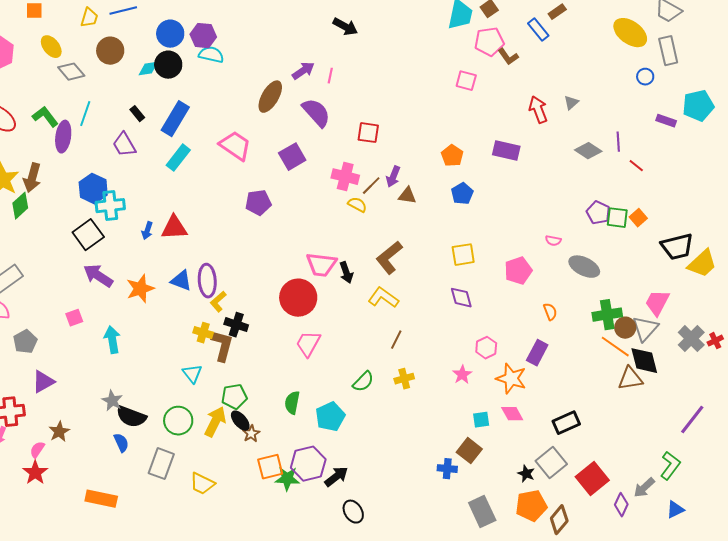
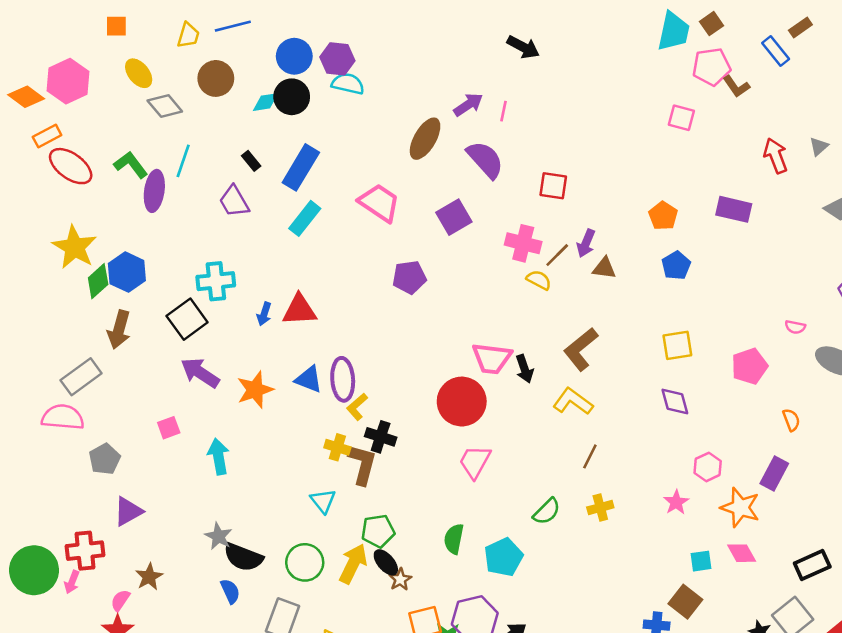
brown arrow: (32, 178) -> (119, 330), moved
blue hexagon: (93, 189) -> (127, 272), moved

